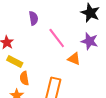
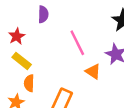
purple semicircle: (34, 18) -> (43, 14), moved

